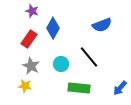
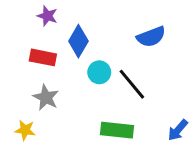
red rectangle: (29, 39) -> (43, 57), turned 66
cyan circle: (61, 64) -> (99, 72), moved
yellow star: (25, 86) -> (25, 130), moved

